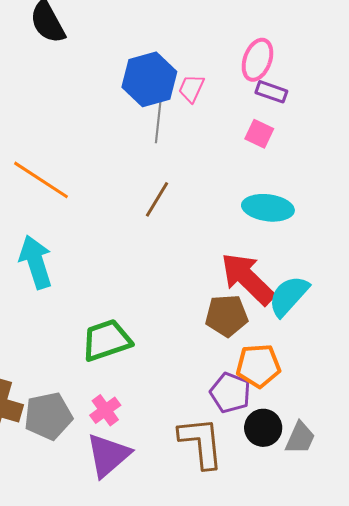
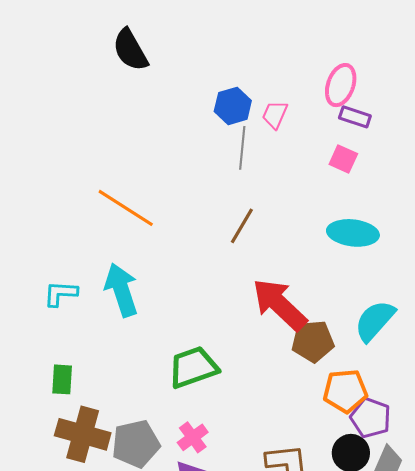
blue hexagon: (149, 79) -> (233, 106), size x0.7
red arrow: (248, 279) -> (280, 305), moved
purple pentagon: (230, 393) -> (371, 418), moved

